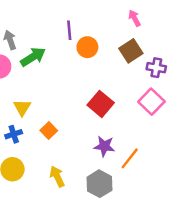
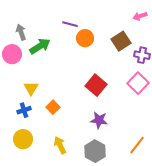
pink arrow: (135, 18) -> (140, 16), moved, turned -80
purple line: (69, 30) -> (70, 24), turned -70
orange line: (130, 158) -> (137, 145), moved

